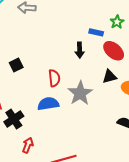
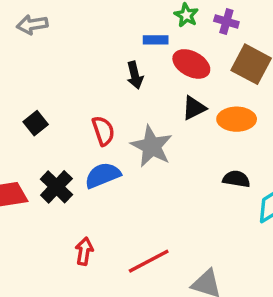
black cross: (14, 119) -> (56, 187), moved

